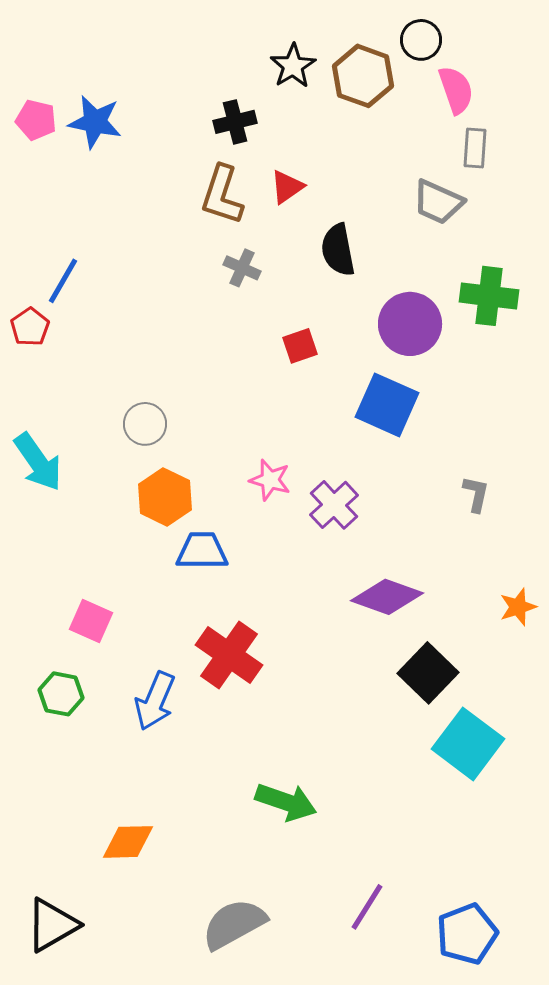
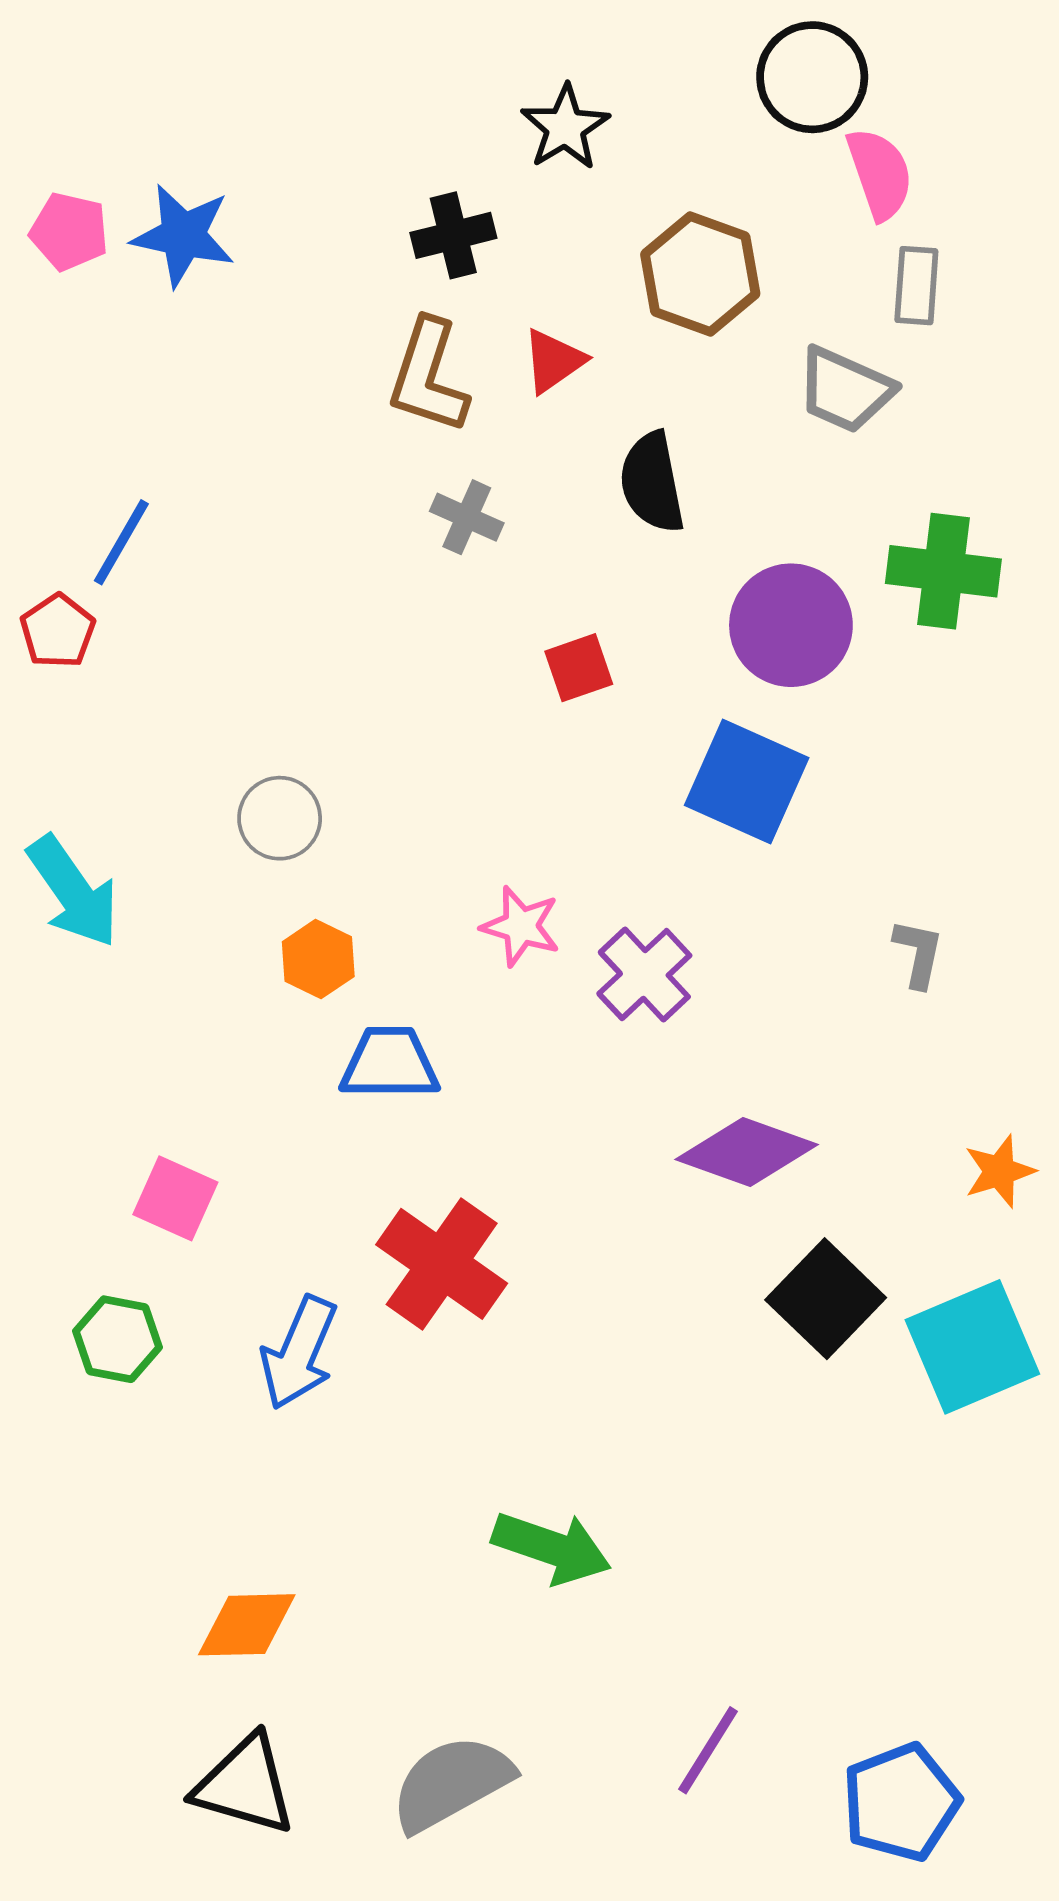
black circle: (421, 40) -> (812, 77), size x1.4
brown hexagon: (363, 76) -> (700, 274), moved
orange hexagon: (165, 497) -> (318, 959), size x0.7
cyan square: (468, 744) -> (972, 1347), moved, turned 30
black triangle: (52, 925) -> (245, 1785), moved, turned 46

